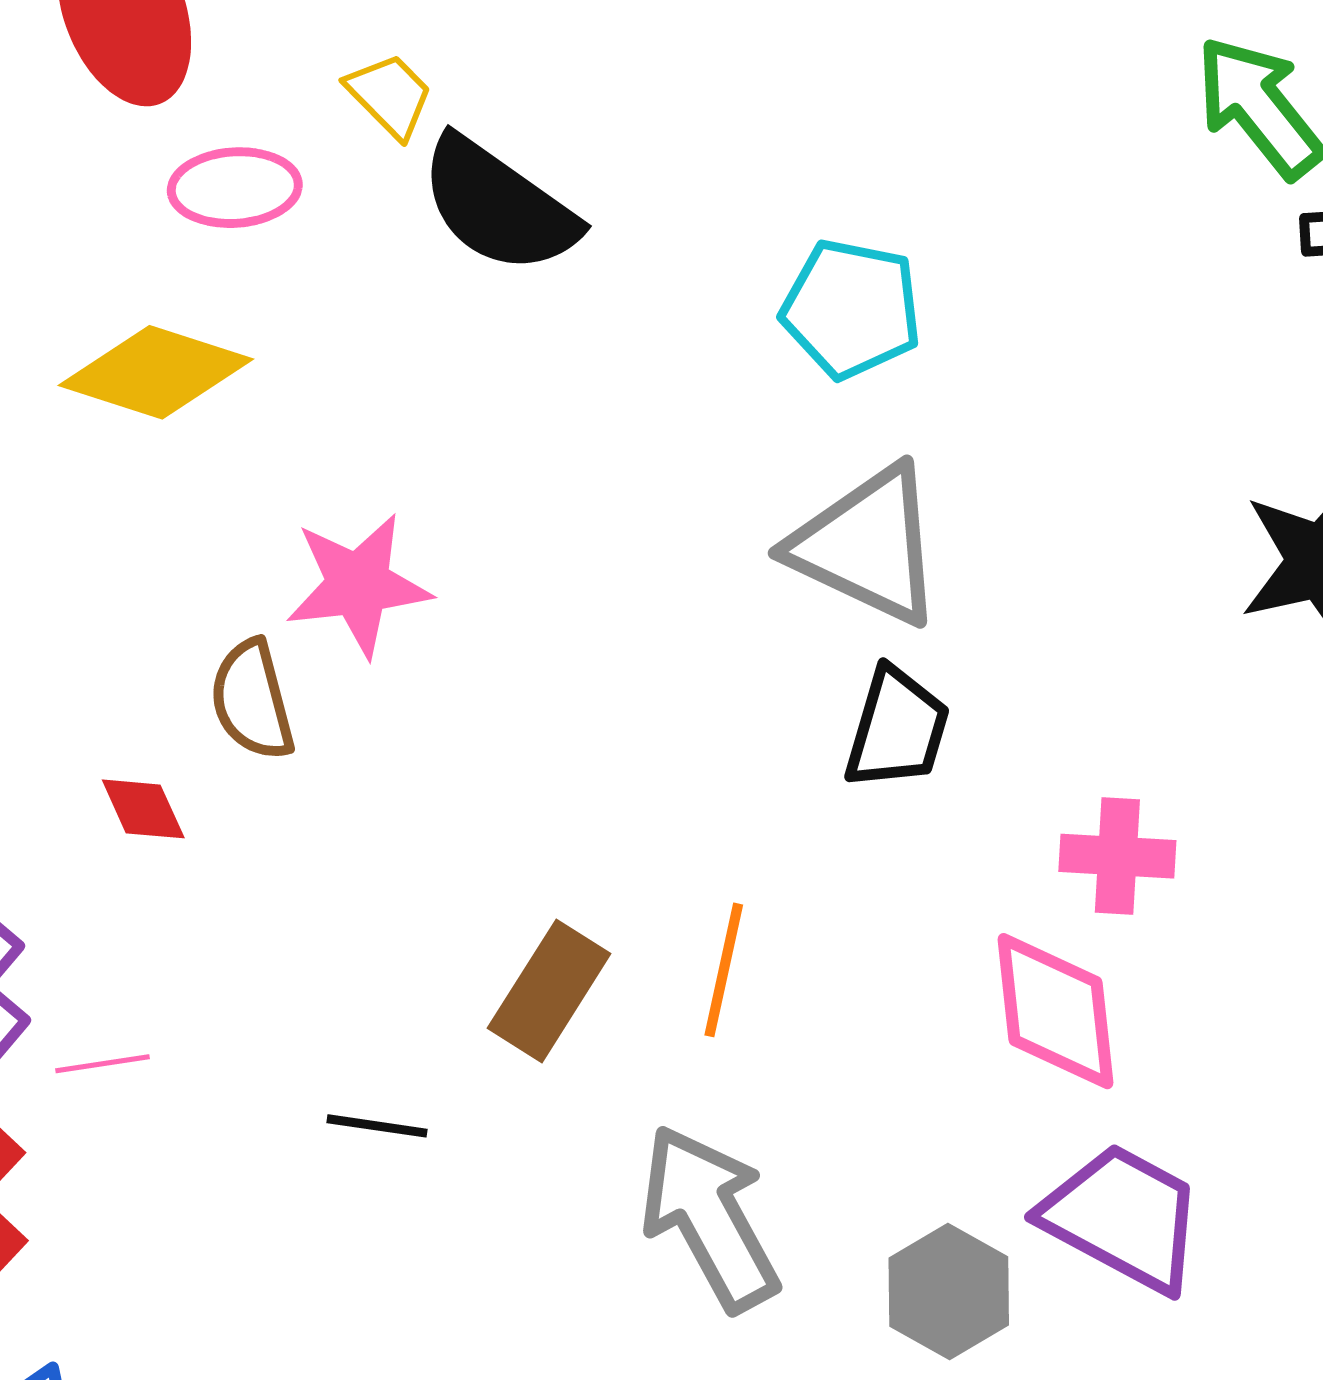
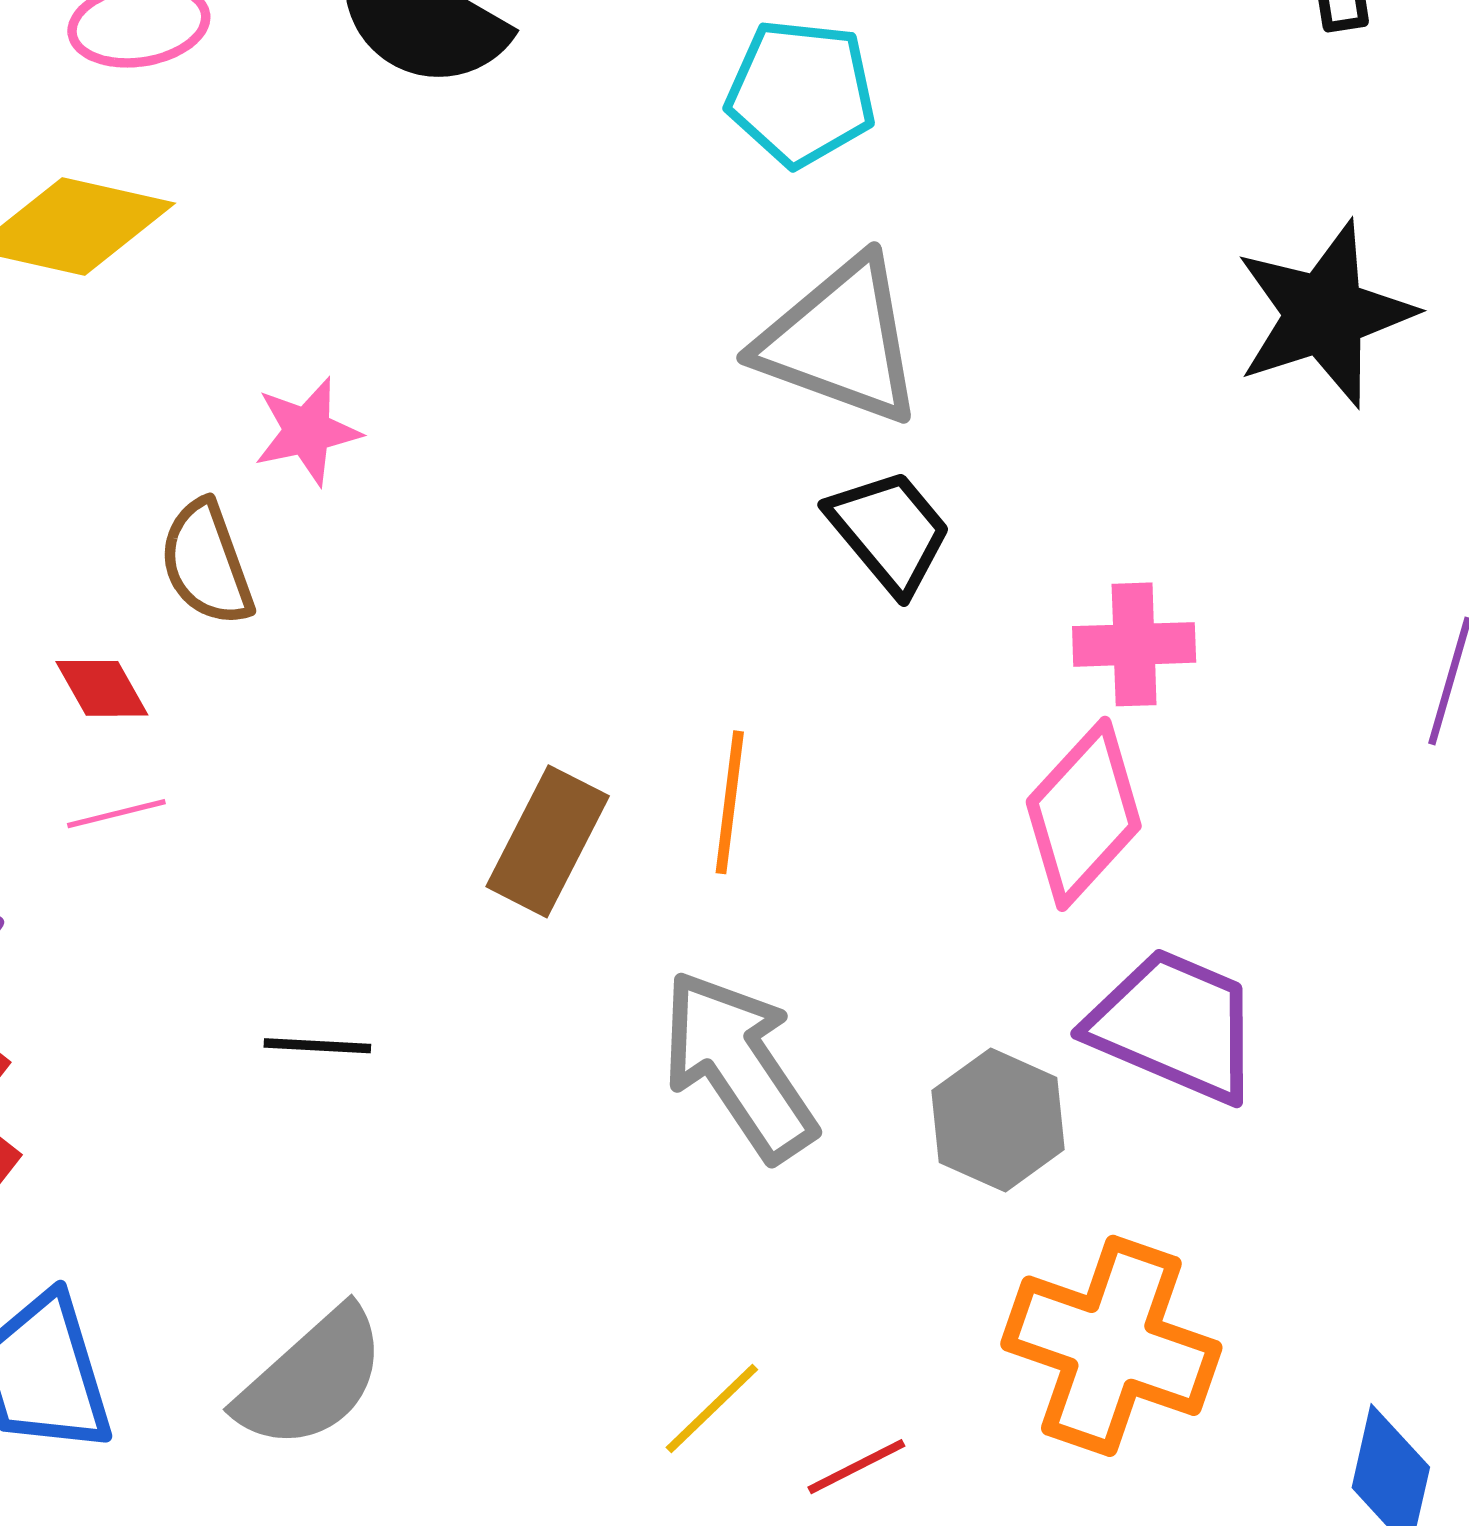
pink star: (358, 585) -> (307, 431), size x0.7
black trapezoid: (897, 729) -> (889, 531), turned -51
pink diamond: (1055, 1011) -> (1084, 814), turned 54
pink line: (102, 1064) -> (116, 814), moved
black line: (377, 1126) -> (317, 1046), moved

